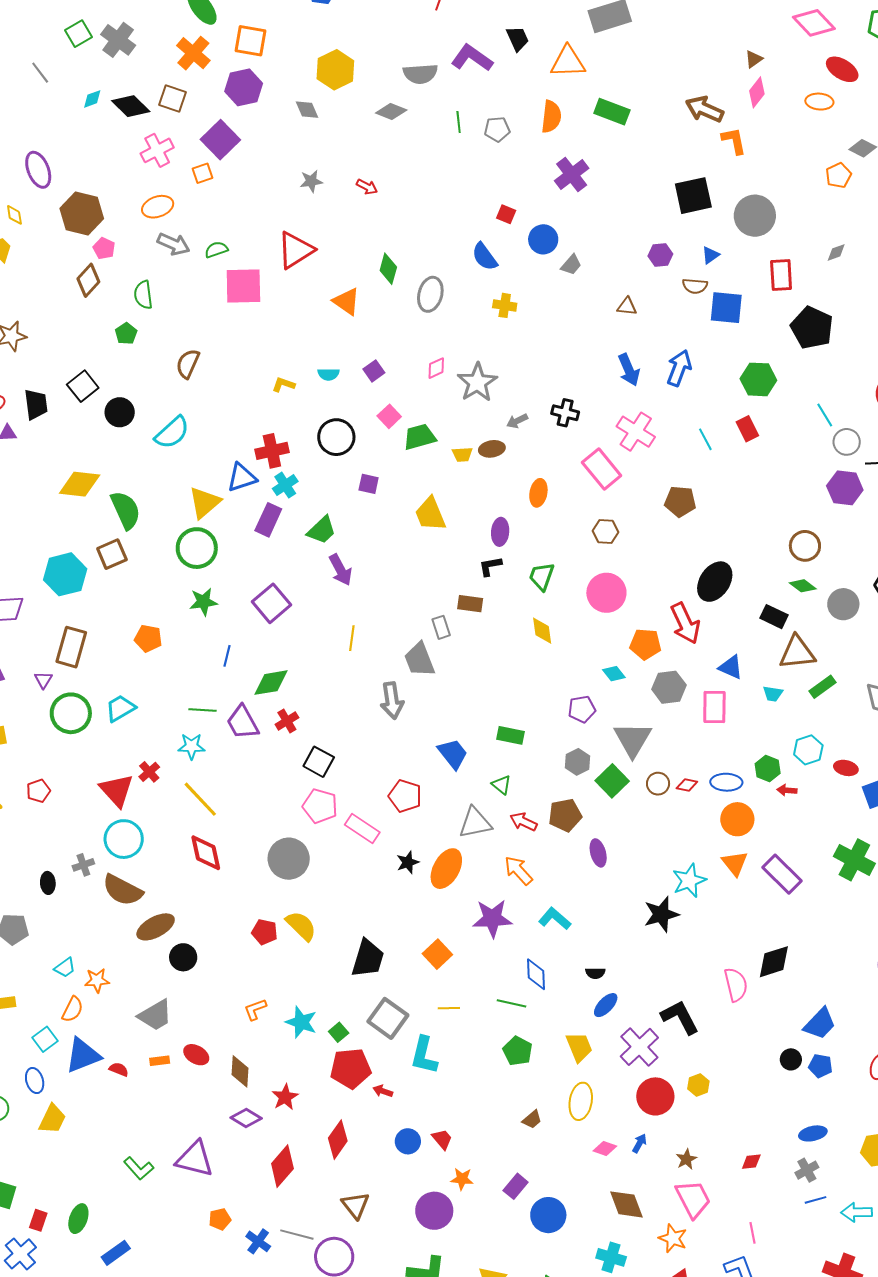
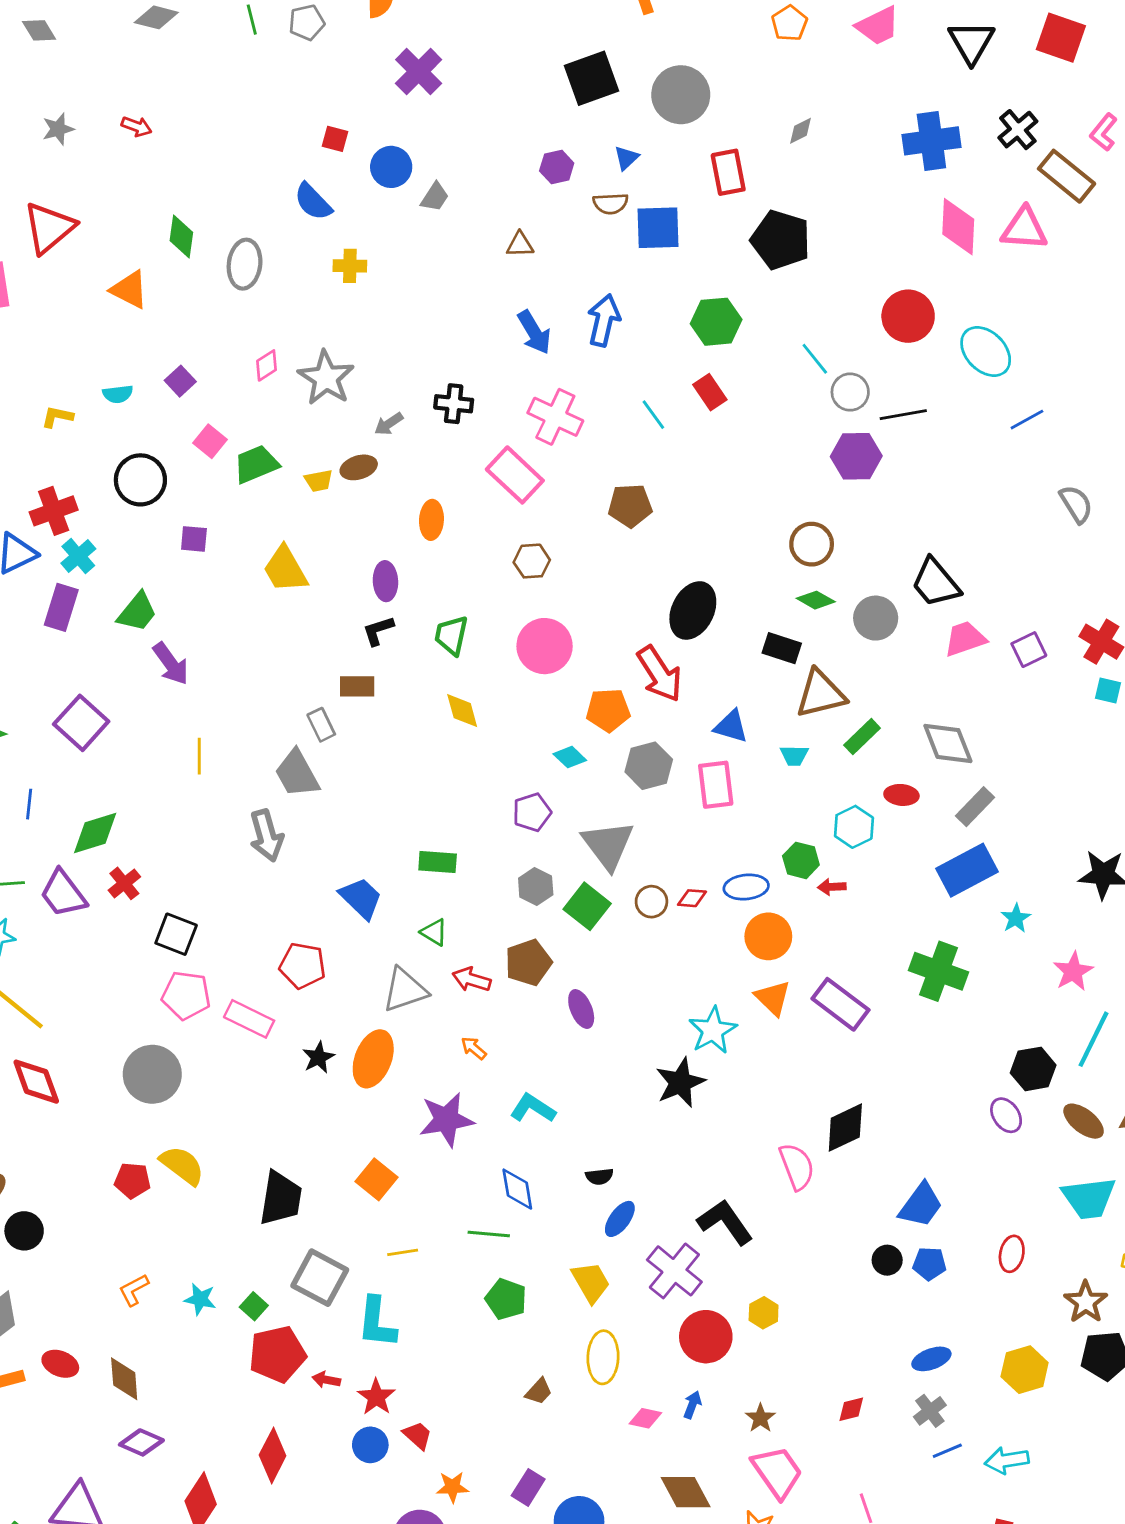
red ellipse: (846, 768) -> (901, 795), moved
orange arrow: (518, 870) -> (474, 1048), size x0.6
cyan star: (301, 1022) -> (200, 1299), size x0.7
red star: (285, 1097) -> (376, 1397), moved

